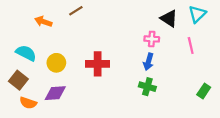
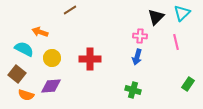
black triangle: (169, 18) -> (156, 17), turned 42
orange arrow: (43, 22) -> (40, 32), moved
green cross: (147, 87) -> (133, 90), moved

